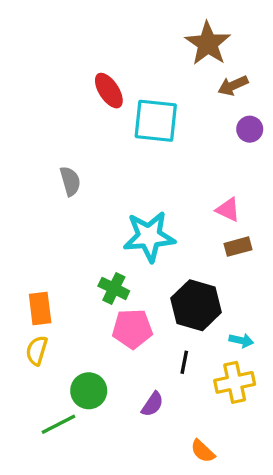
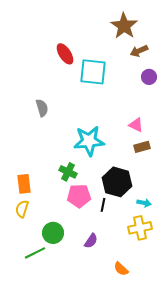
black line: (184, 362) -> (103, 205), moved

